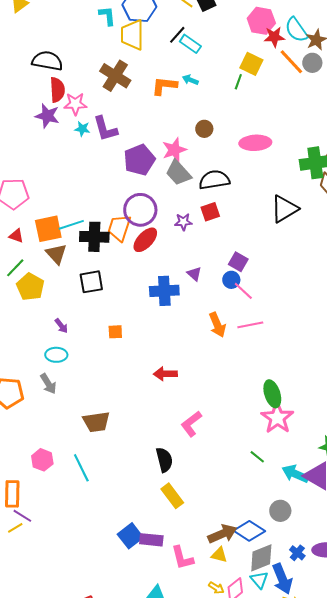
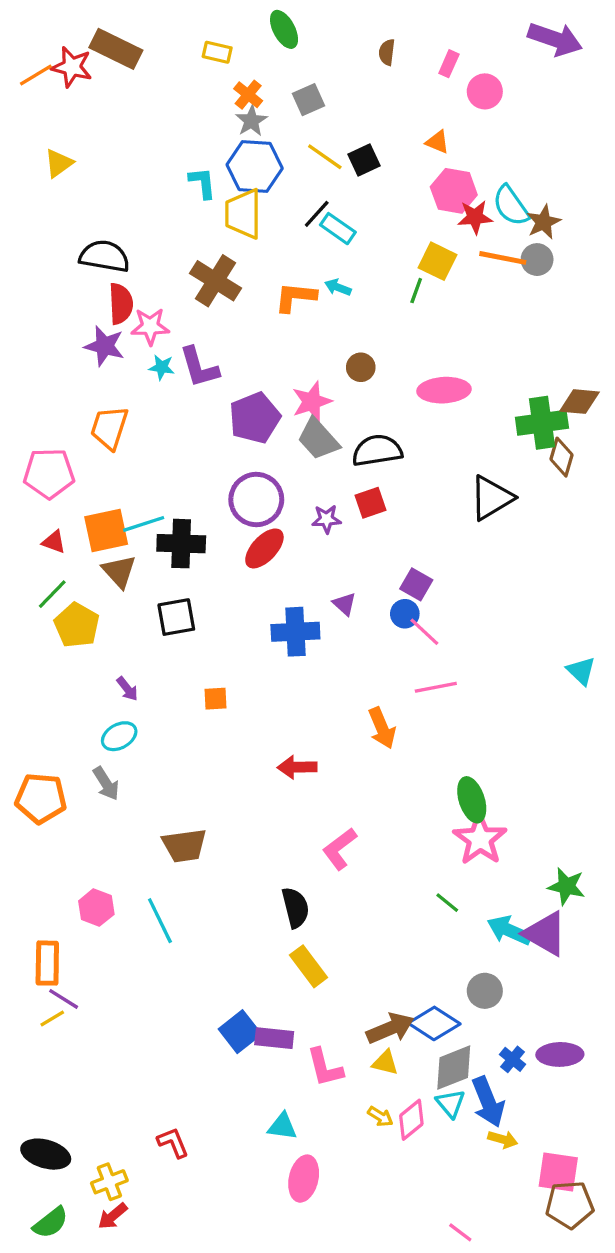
orange line: (291, 62) -> (503, 258), turned -36
orange trapezoid: (119, 228) -> (109, 428), moved
orange arrow: (217, 325) -> (382, 728), moved
cyan ellipse: (56, 355) -> (119, 736), turned -30

